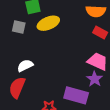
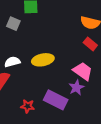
yellow ellipse: (48, 23) -> (43, 60), moved

